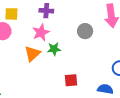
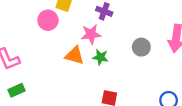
orange triangle: (32, 54) -> (74, 55), turned 42

